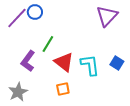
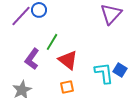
blue square: (117, 63) -> (120, 70), moved
cyan L-shape: (90, 65) -> (104, 73), moved

